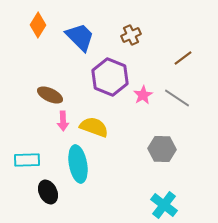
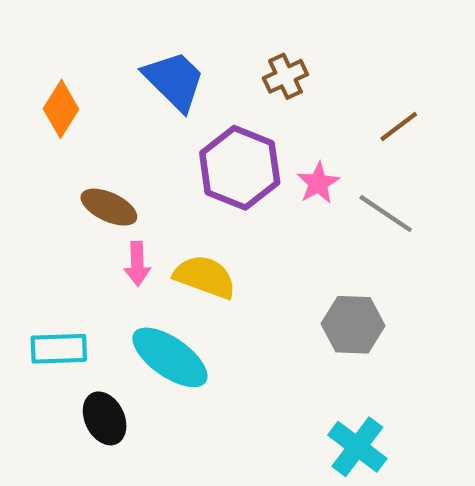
orange diamond: (38, 25) -> (61, 109), moved
pink star: (143, 95) -> (318, 183), moved
cyan ellipse: (78, 164) -> (170, 357), turned -45

